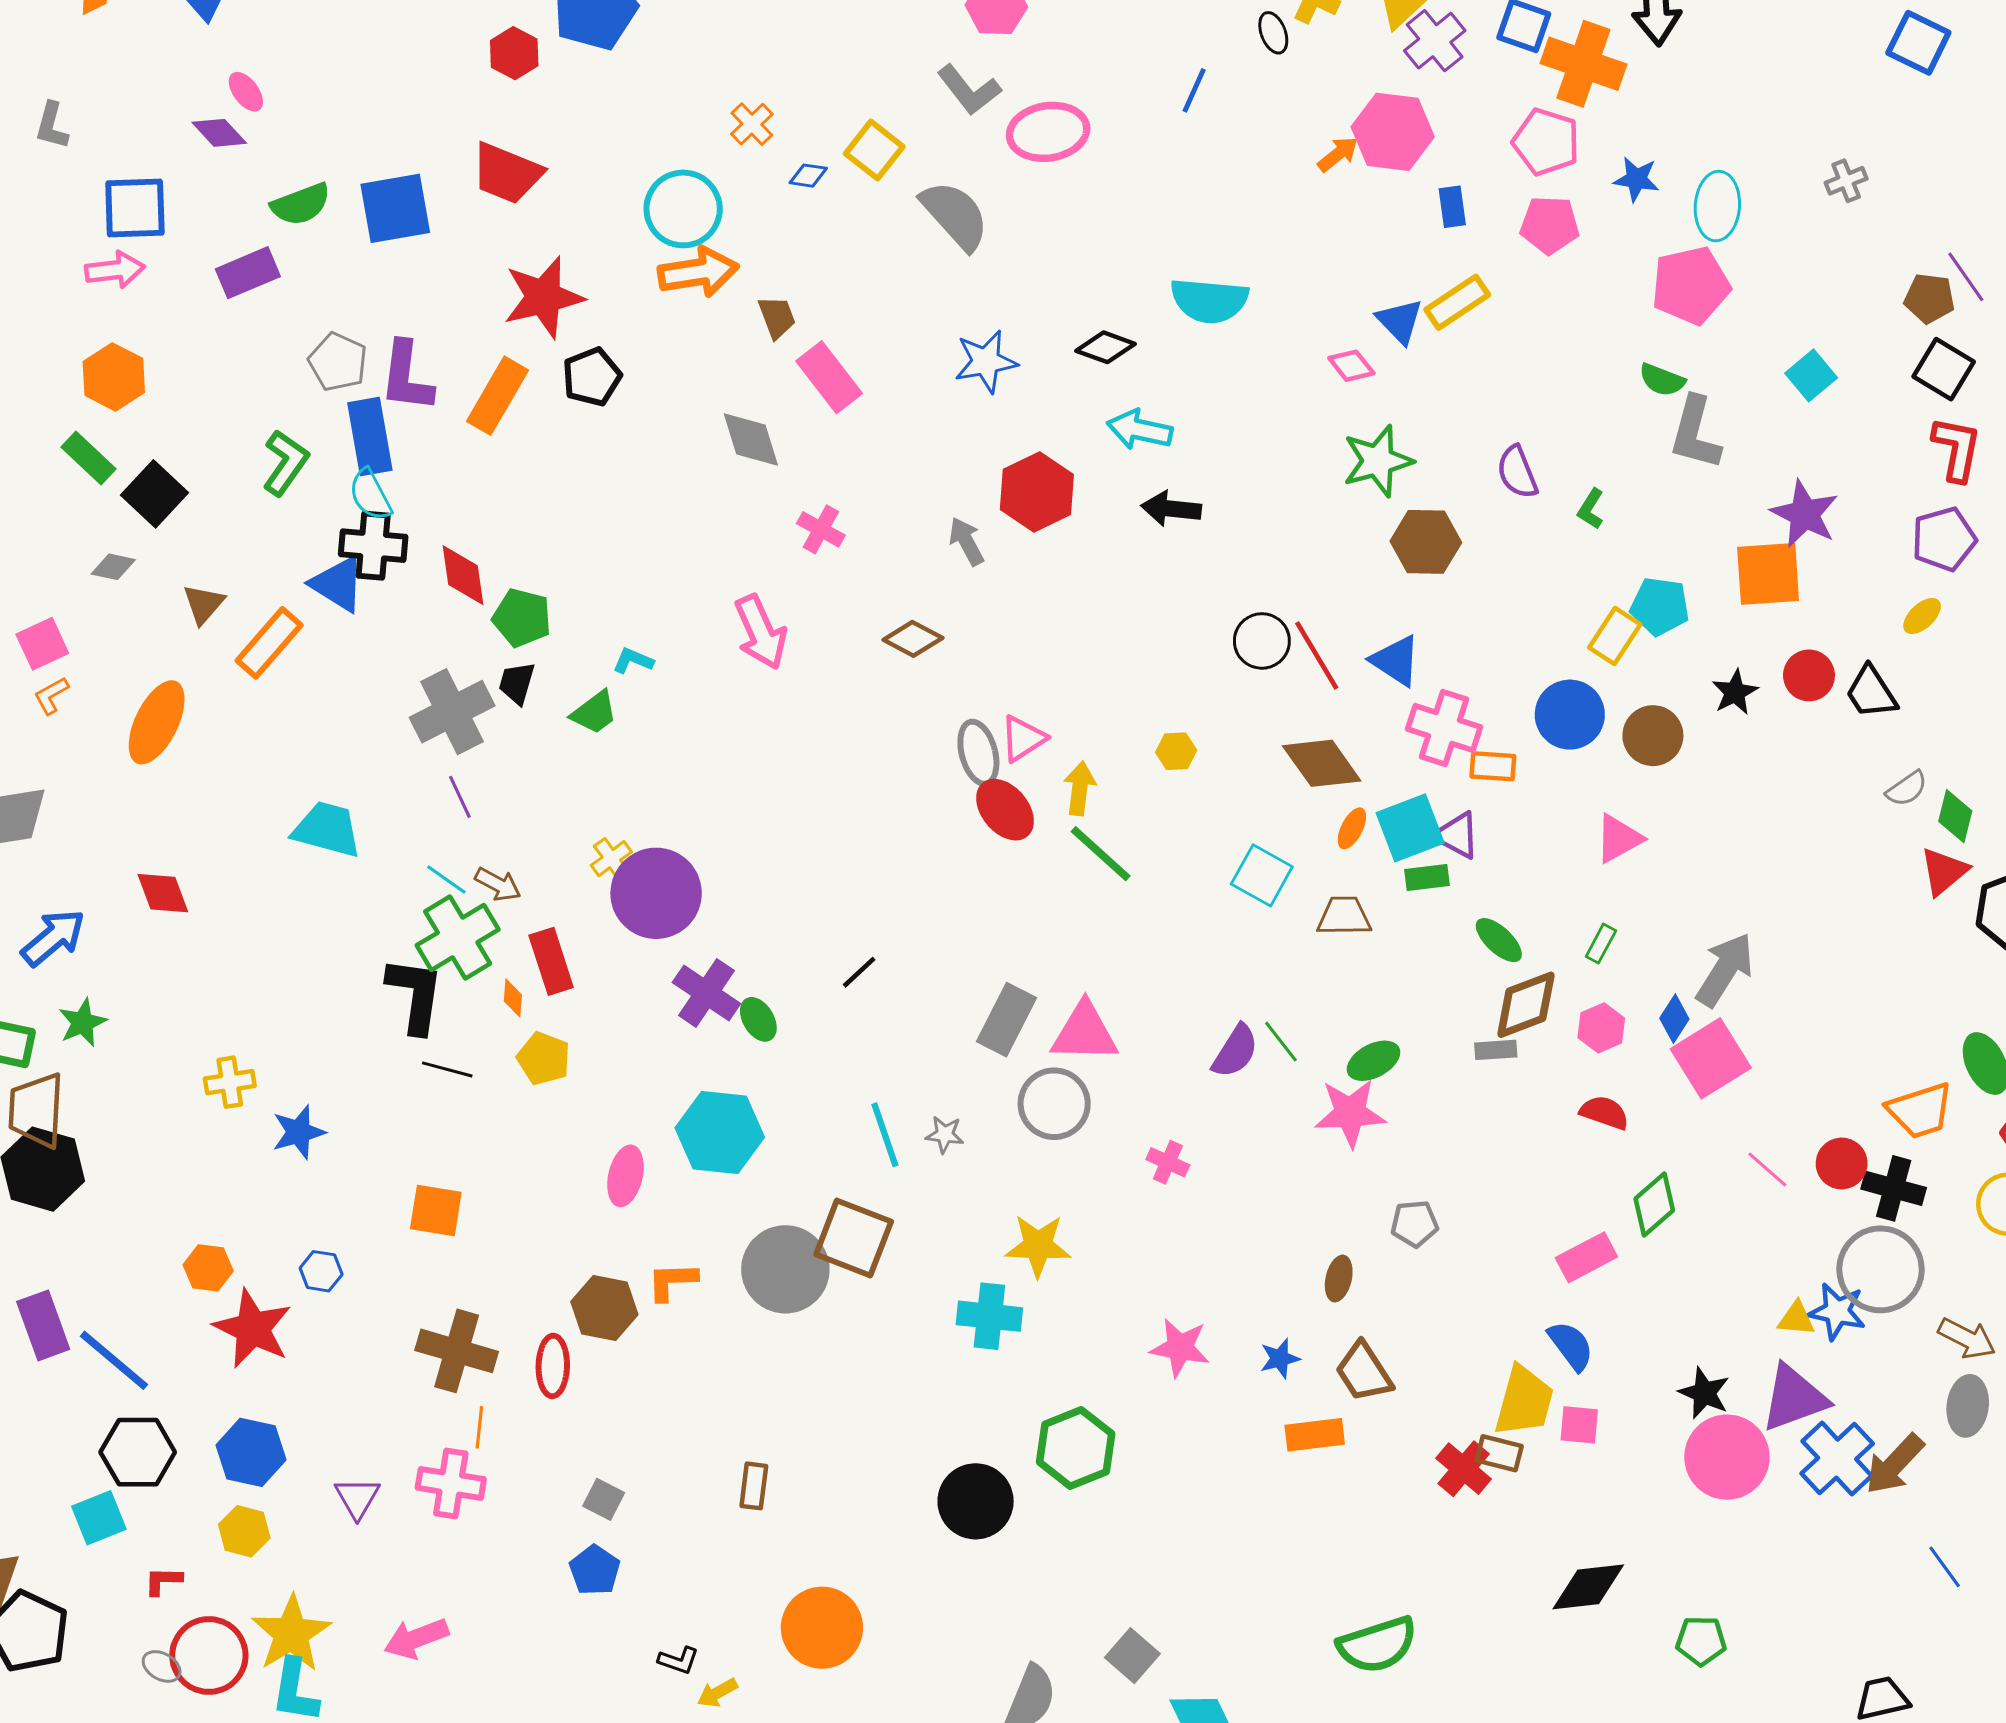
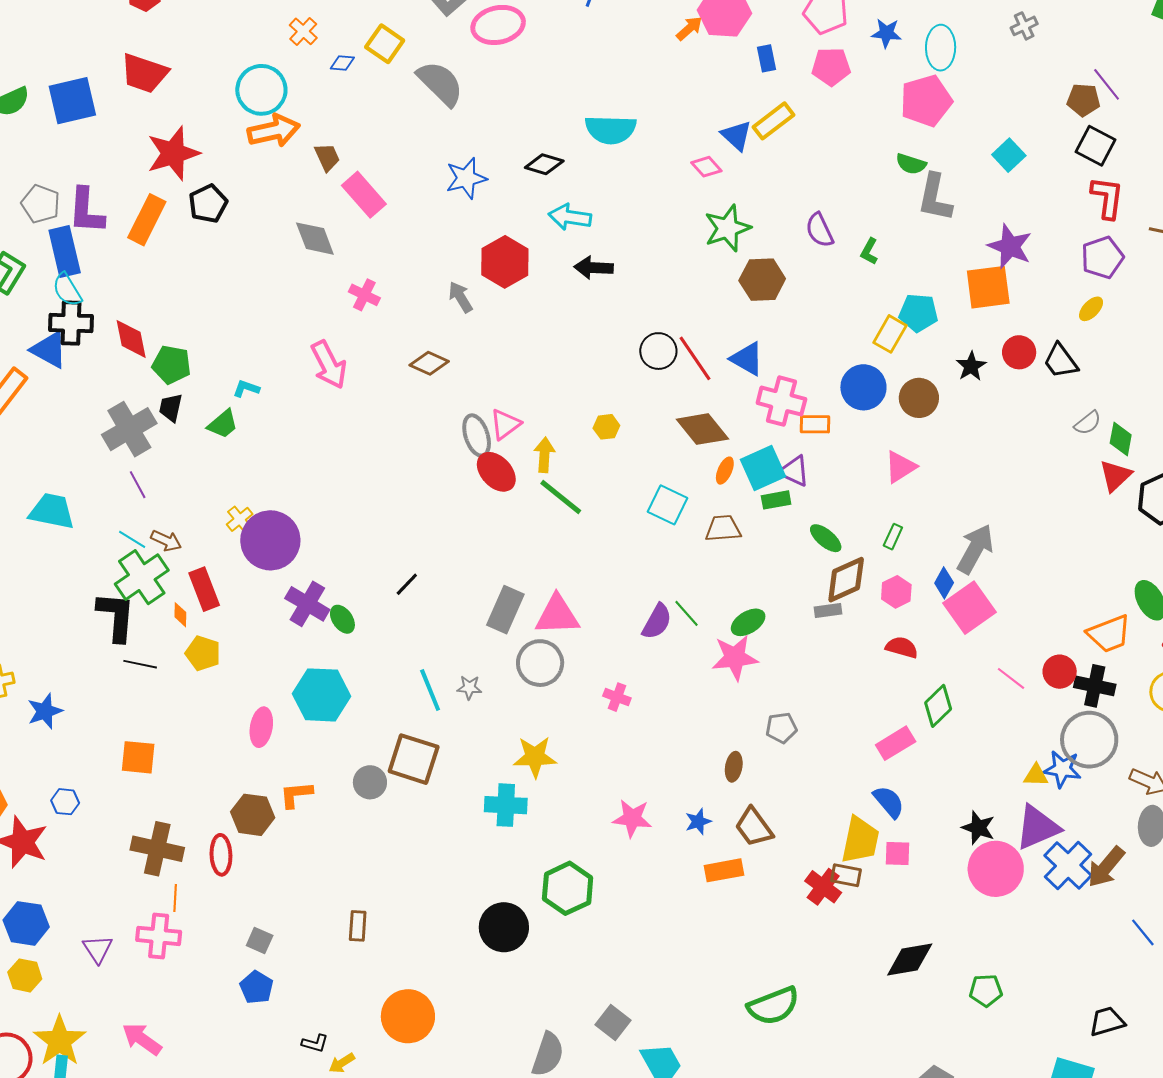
gray circle: (785, 1269) -> (370, 782), size x0.6
pink arrow: (416, 1638) -> (142, 1039), turned 60

